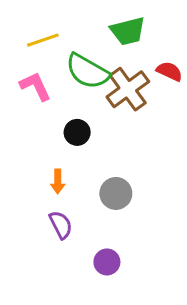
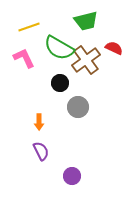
black circle: (77, 132) -> (60, 83), moved
gray circle: (116, 193) -> (78, 107), moved

